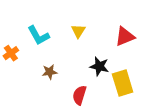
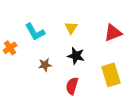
black star: (99, 66) -> (76, 56), moved

